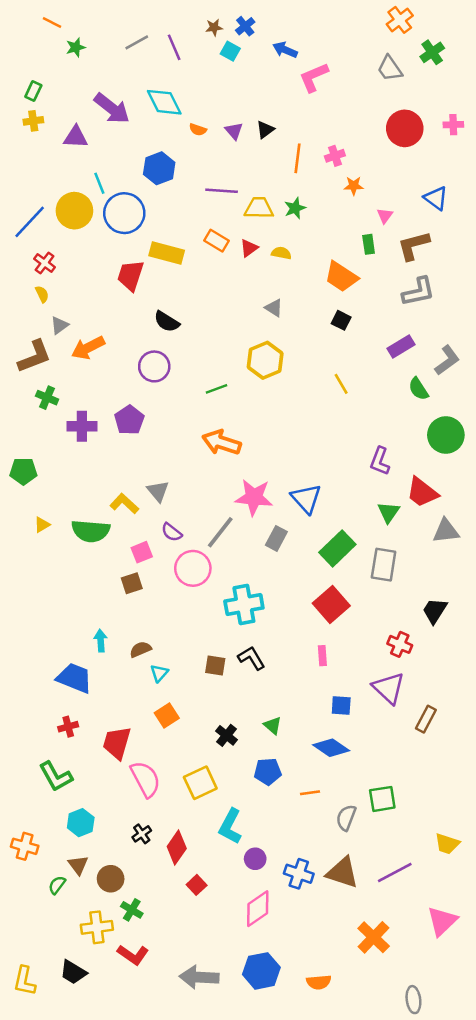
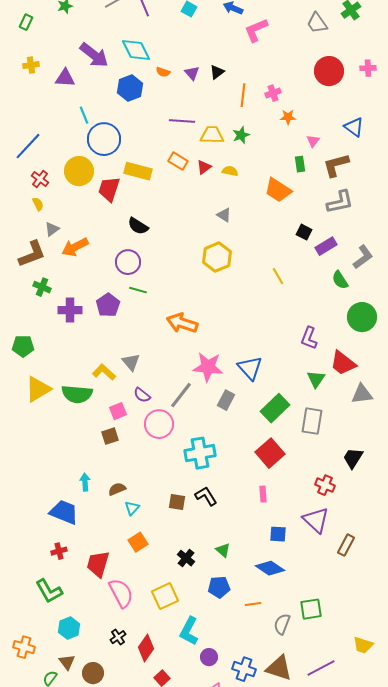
green rectangle: (33, 91) -> (26, 22), moved
blue hexagon: (159, 168) -> (130, 88), moved
yellow circle: (74, 211) -> (79, 171), moved
black square: (341, 320) -> (304, 232), moved
green line: (217, 389) -> (138, 290), moved, turned 36
yellow triangle: (42, 525) -> (38, 389), size x2.0

